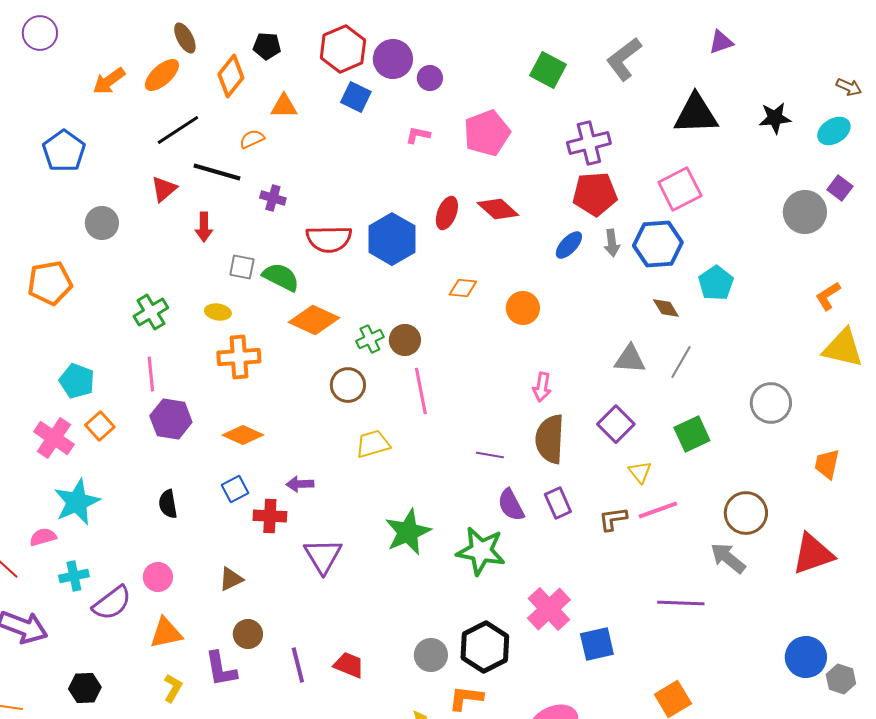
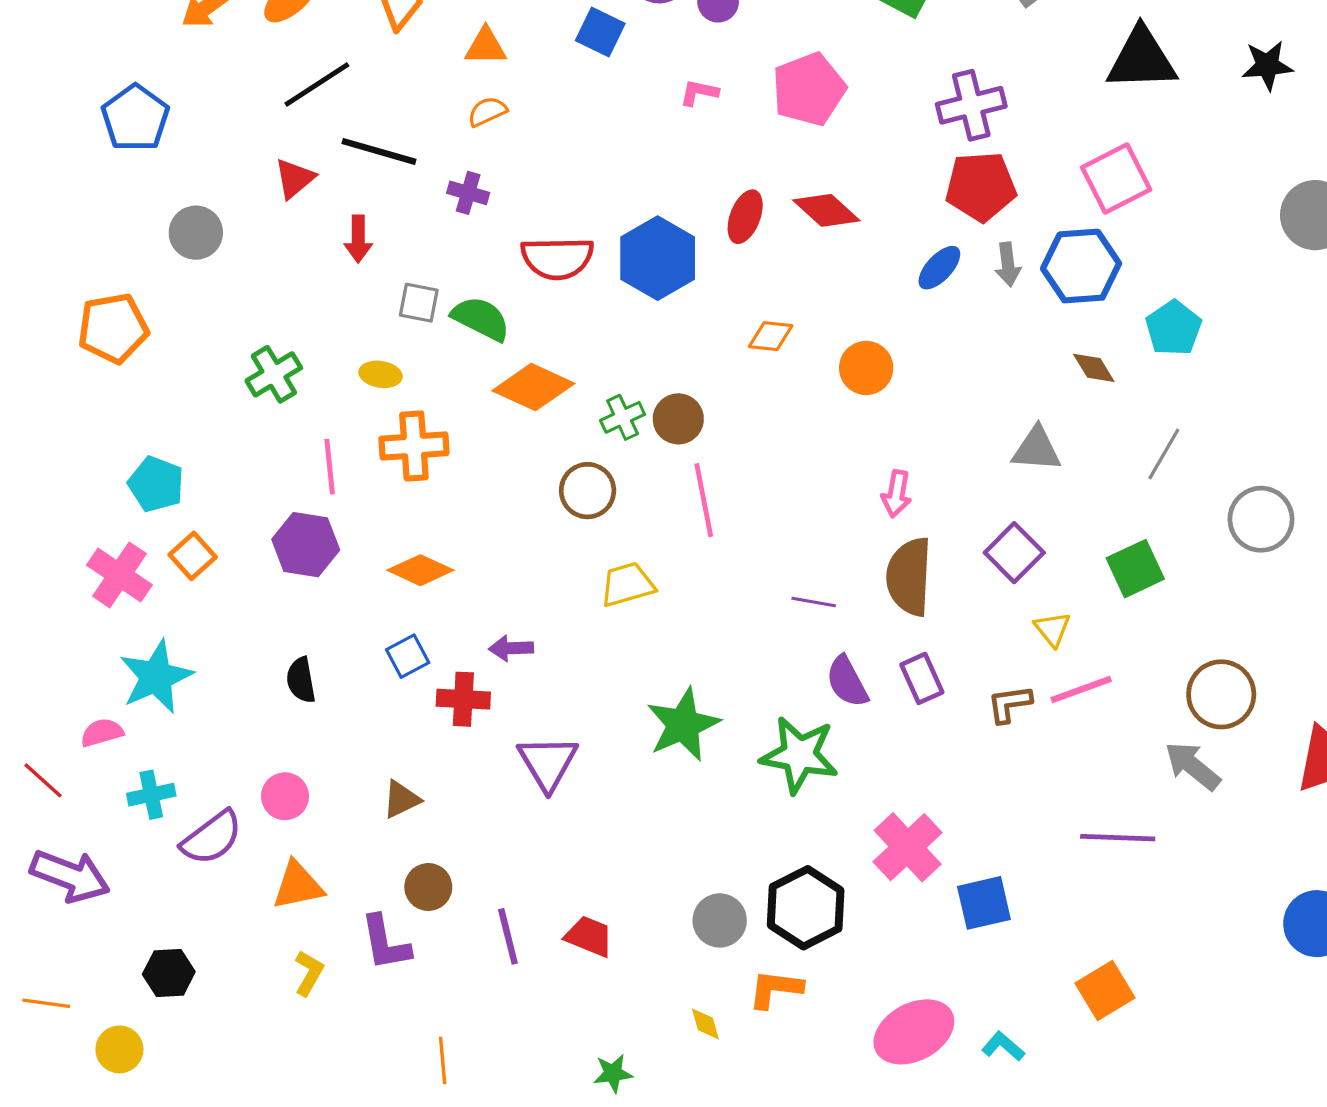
orange semicircle: (252, 139) -> (487, 112), moved
gray line: (681, 362) -> (1164, 454), moved
pink line: (151, 374) -> (330, 467), moved

